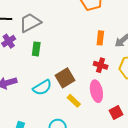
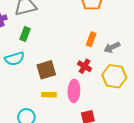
cyan semicircle: (42, 88) -> (14, 59), moved
yellow rectangle: (74, 101) -> (49, 95), turned -56

